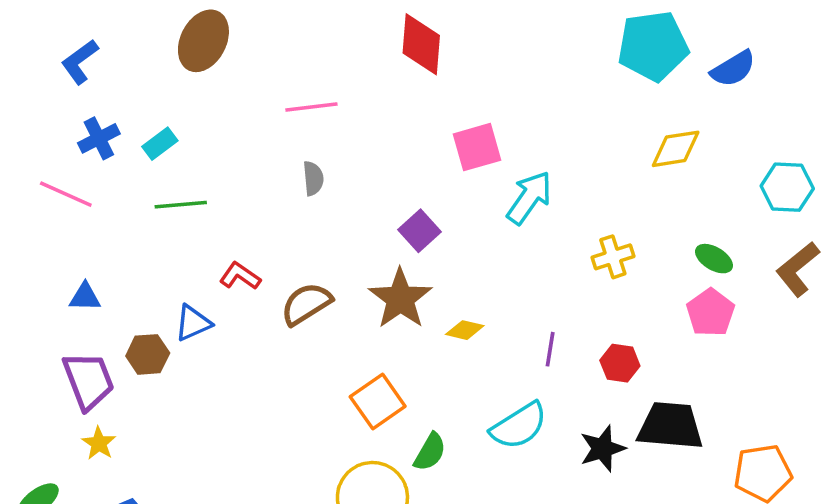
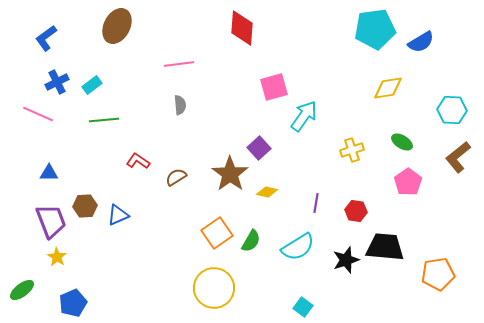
purple square: (419, 231) -> (259, 148), moved
green ellipse: (714, 259) -> (402, 142), moved
brown semicircle: (306, 304) -> (176, 177), size x0.7
blue triangle: (193, 323) -> (118, 215), moved
green semicircle: (430, 452) -> (251, 241), moved

